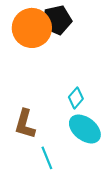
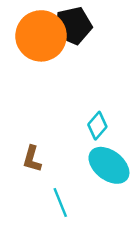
brown L-shape: (25, 124) -> (32, 159), size x0.7

